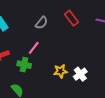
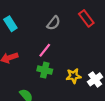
green cross: (24, 65) -> (45, 70), moved

